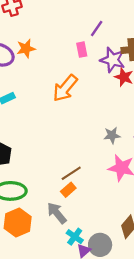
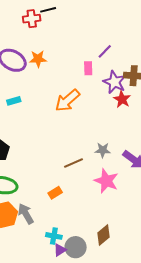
brown line: (71, 173) -> (74, 163), moved
gray arrow: (57, 213) -> (26, 214), moved
cyan cross: (75, 237) -> (54, 236), turned -35

